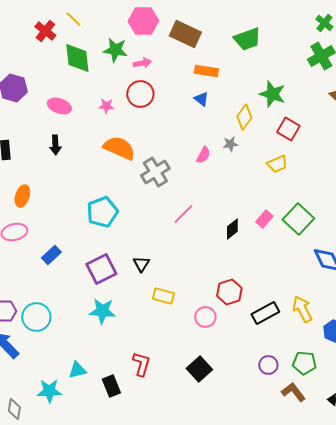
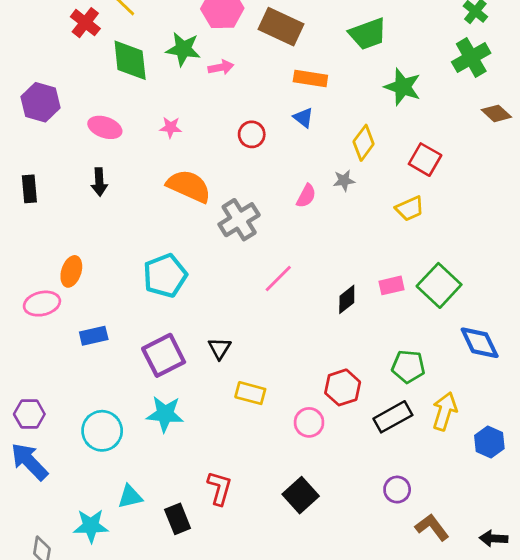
red circle: (140, 94) -> (252, 134), moved, size x0.7
green star: (272, 94) -> (403, 87), moved
orange ellipse: (22, 196) -> (71, 271), moved
pink rectangle: (264, 219) -> (392, 285), turned 36
blue rectangle: (51, 255) -> (94, 336), turned 30
yellow arrow: (302, 309) -> (445, 411), turned 44
cyan circle: (36, 317) -> (102, 431), moved
green pentagon: (304, 363) -> (408, 366), moved

